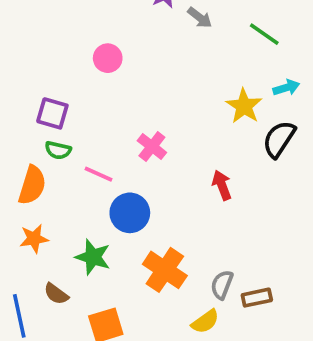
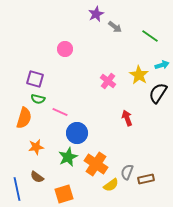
pink cross: (152, 147) -> (108, 81), moved
orange star: (34, 239) -> (36, 147), moved
green star: (93, 257) -> (68, 157), moved, turned 30
yellow semicircle: (205, 322) -> (111, 185), moved

